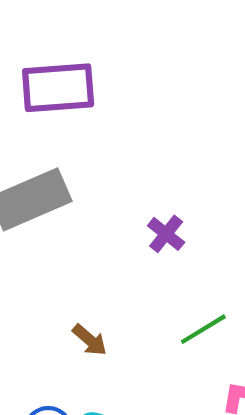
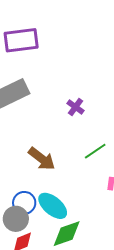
brown arrow: (90, 340) -> (42, 159), size x1.6

